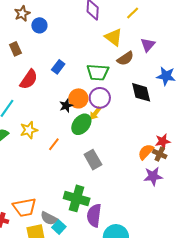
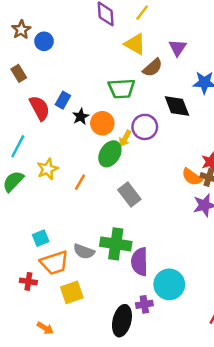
yellow line: (133, 13) -> (142, 13), moved
blue rectangle: (58, 67) -> (63, 100), moved
red semicircle: (29, 79) -> (40, 108), turned -55
purple circle: (100, 98) -> (145, 127), moved
black star: (66, 106) -> (81, 117), moved
orange semicircle: (146, 152) -> (192, 177), turned -90
gray semicircle: (49, 218) -> (84, 251), moved
cyan square: (59, 227) -> (41, 238), moved, turned 32

